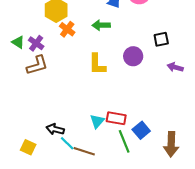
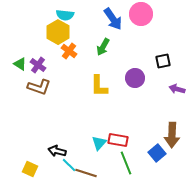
green arrow: (101, 25) -> (103, 47), turned -60
brown L-shape: (37, 65) -> (39, 87), turned 35
blue square: (141, 130) -> (157, 153), moved
brown arrow: (171, 144) -> (172, 135), moved

